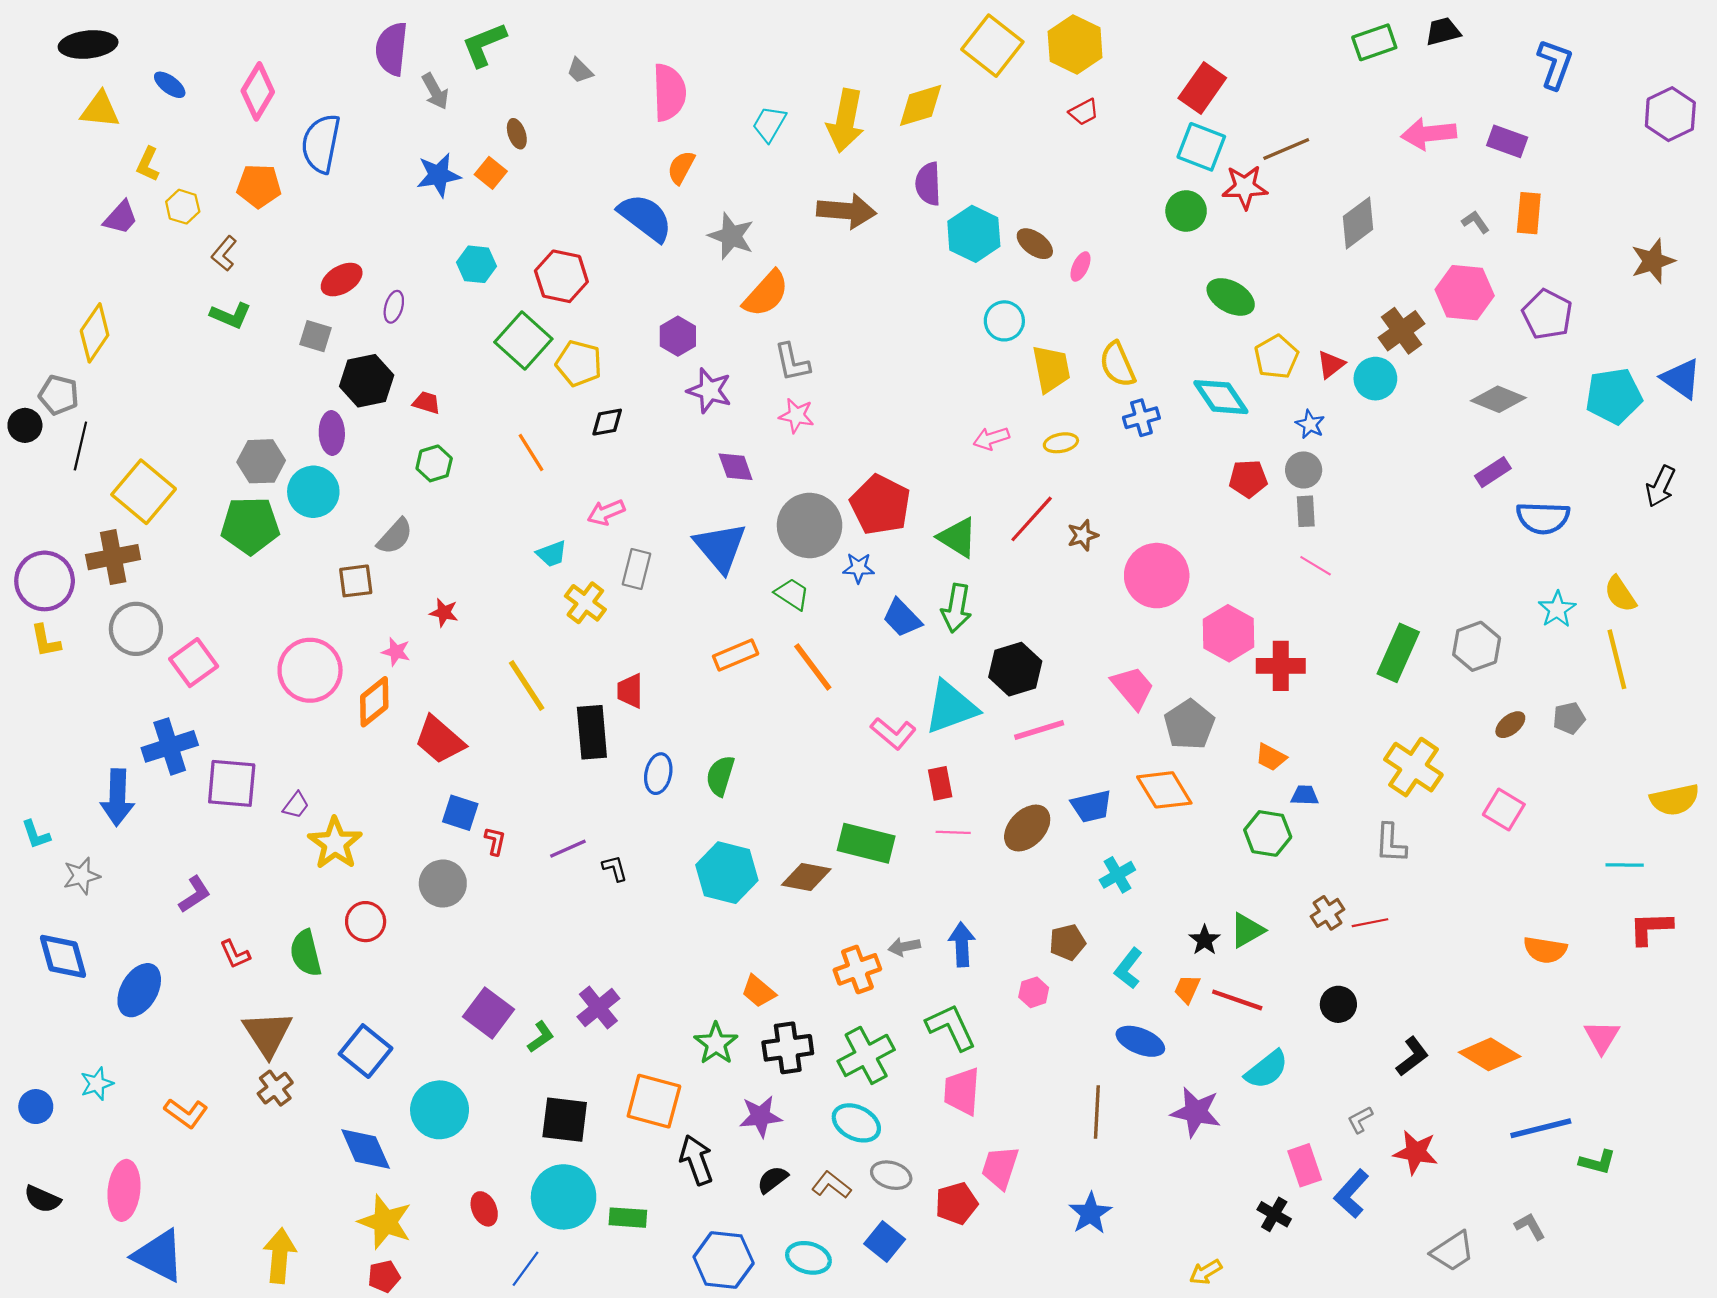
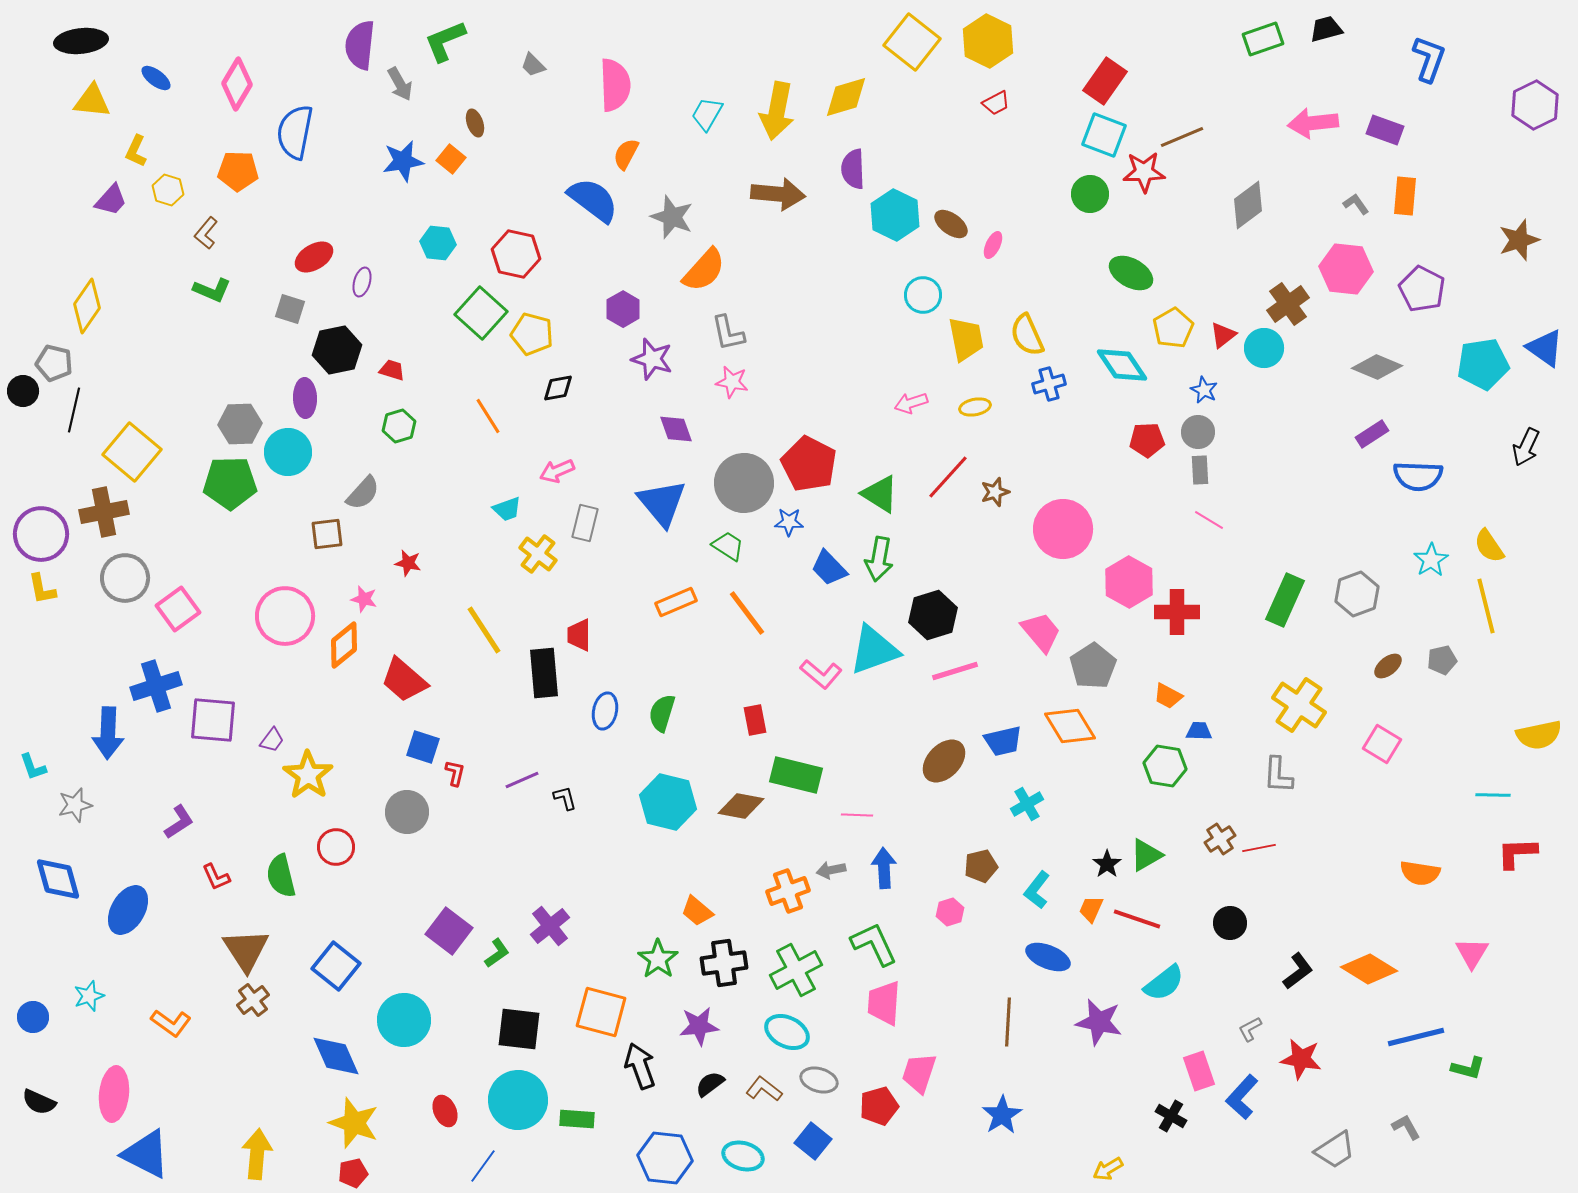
red rectangle: (940, 783) -> (755, 720), moved
pink line: (953, 832) -> (857, 815), moved

